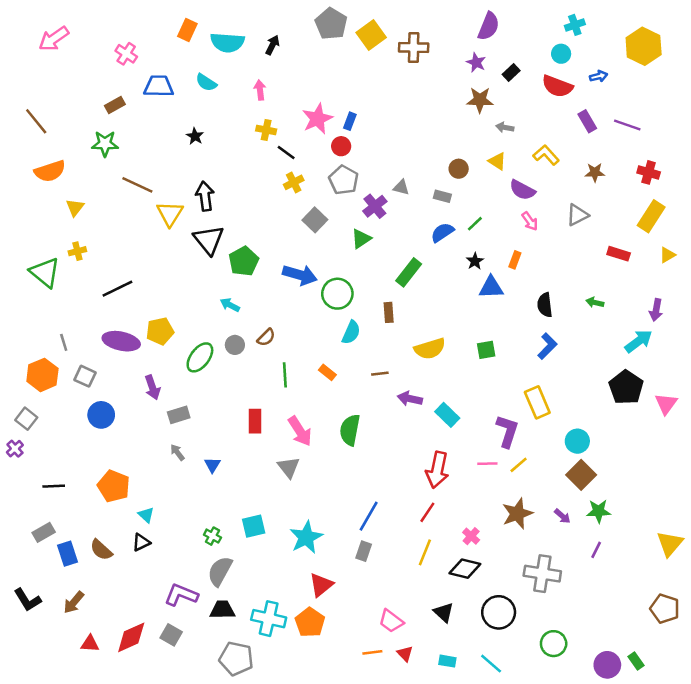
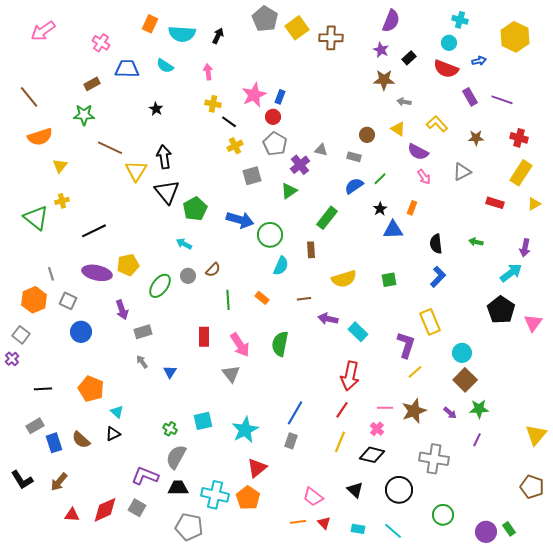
cyan cross: (575, 25) -> (460, 20), turned 35
gray square: (315, 220) -> (252, 176), turned 30
pink line: (487, 464) -> (385, 408), moved

